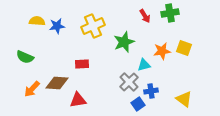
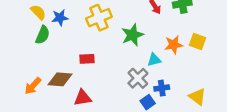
yellow semicircle: (37, 21) -> (38, 12), turned 42
green semicircle: (25, 57) -> (43, 35), moved, turned -90

